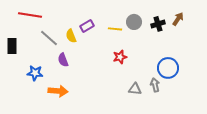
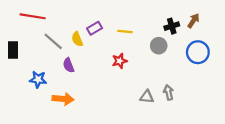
gray circle: (134, 22) -> (159, 46), moved
red star: (120, 57) -> (120, 61), moved
blue circle: (168, 68) -> (198, 52), moved

